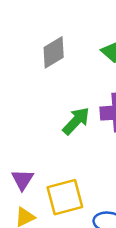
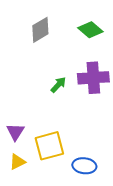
green arrow: (76, 121) -> (58, 85), size x0.7

